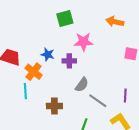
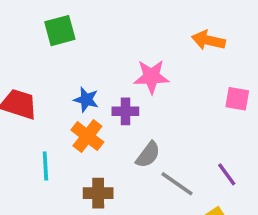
green square: (65, 19) -> (60, 31), moved
orange cross: (34, 72) -> (87, 136), moved
purple line: (125, 95) -> (227, 174), turned -40

